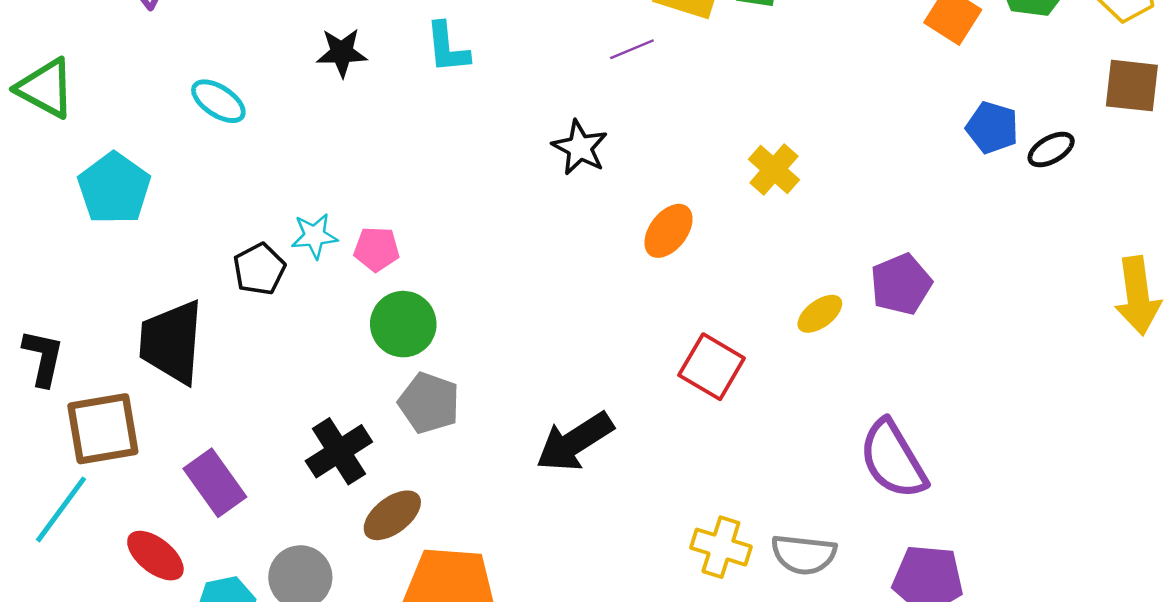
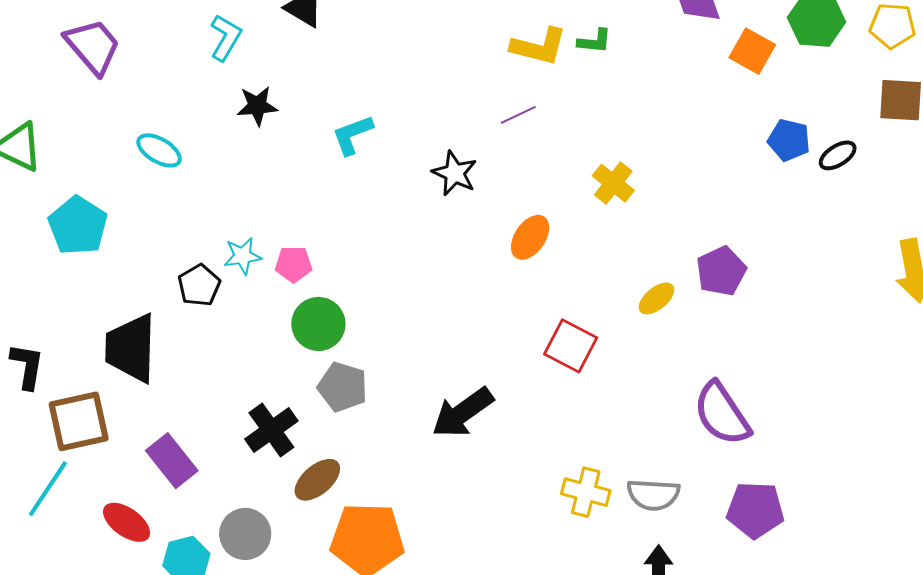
cyan L-shape: (447, 48) -> (352, 135), moved, turned 78
purple line: (632, 49) -> (518, 115), moved

